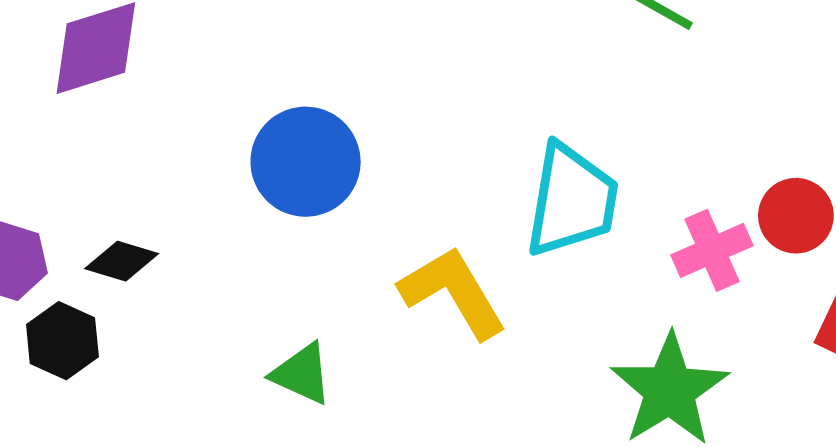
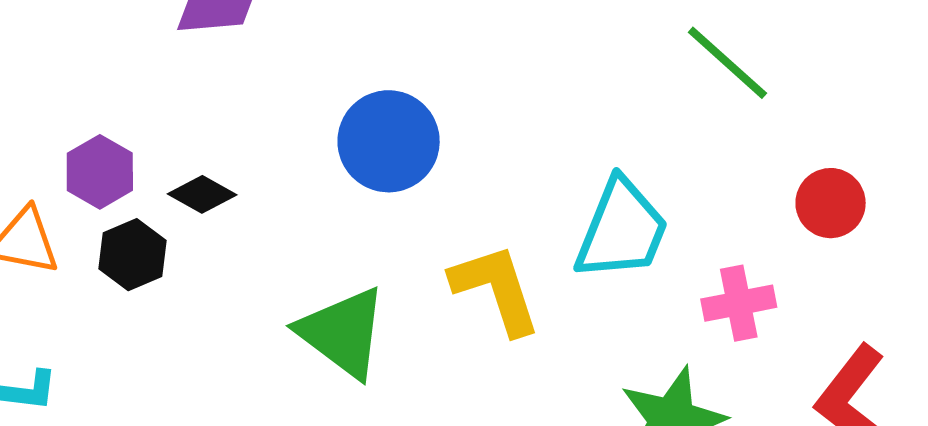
red circle: (796, 216) -> (831, 203), moved
green triangle: (302, 374) -> (343, 333), size x1.6

